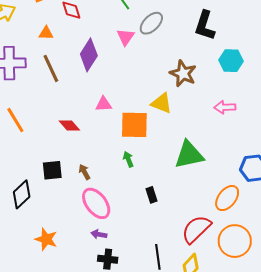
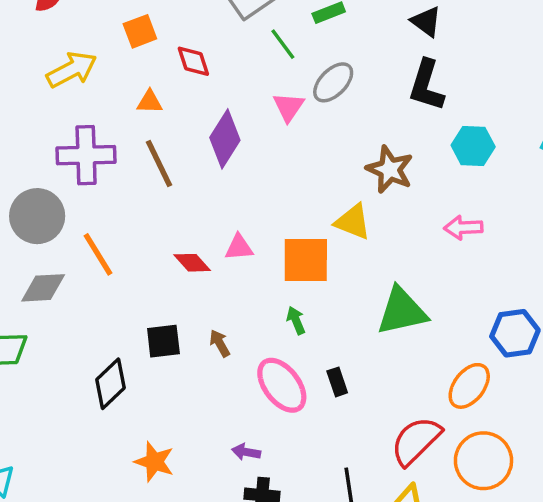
pink triangle: (104, 104) -> (239, 247), moved
pink ellipse: (96, 203) -> (282, 385), moved

